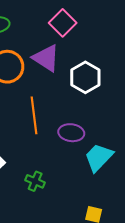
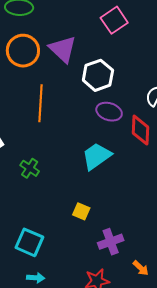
pink square: (63, 23) -> (114, 20), moved
purple ellipse: (71, 133) -> (109, 112), moved

